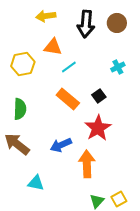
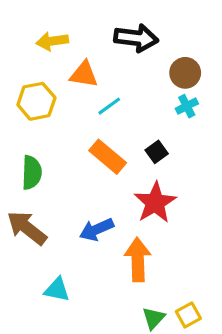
yellow arrow: (46, 16) -> (52, 41), moved
brown circle: (117, 23) -> (185, 73), moved
black arrow: (86, 24) -> (136, 38), turned -88

